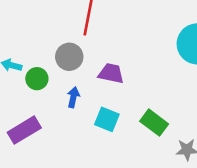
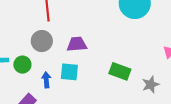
blue arrow: (73, 97) -> (46, 80), moved
cyan square: (107, 119) -> (69, 72), moved

